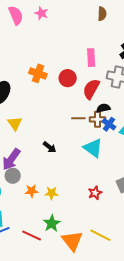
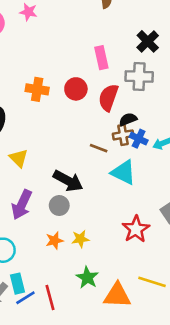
brown line: (78, 118) -> (99, 148), moved, turned 32
black arrow: (50, 147) -> (68, 181), size x1.6
gray circle: (13, 176) -> (59, 206), moved
red star: (95, 193) -> (136, 229), size x1.5
red line: (32, 235) -> (50, 297), moved, turned 60
orange triangle: (72, 241) -> (117, 295), turned -40

